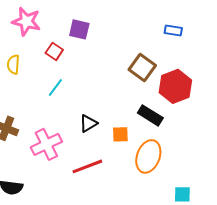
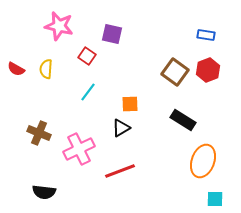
red hexagon: (175, 86) -> (208, 70), moved, size x0.7
orange square: (120, 134) -> (130, 104), moved
orange ellipse: (148, 156) -> (203, 161), moved

